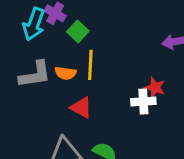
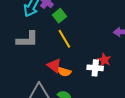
yellow line: (90, 65) -> (64, 39), turned -42
orange semicircle: (66, 73) -> (64, 72), moved

